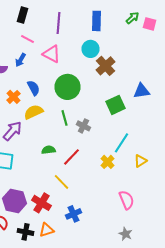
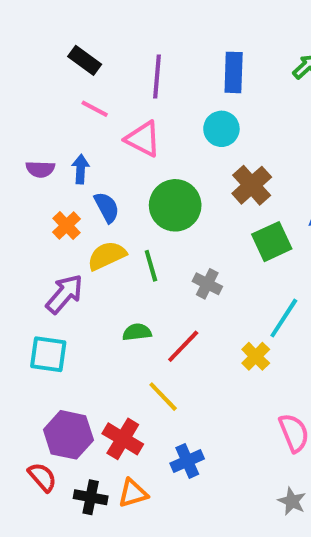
black rectangle: (22, 15) -> (85, 60), turned -70
blue arrow: (20, 60) -> (81, 169), moved, turned 152
brown cross: (106, 66) -> (252, 185), moved
green line: (64, 118) -> (151, 266), moved

